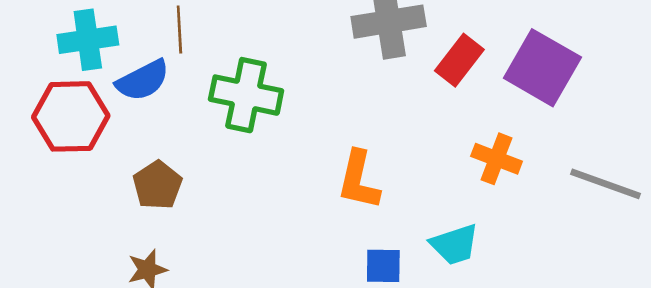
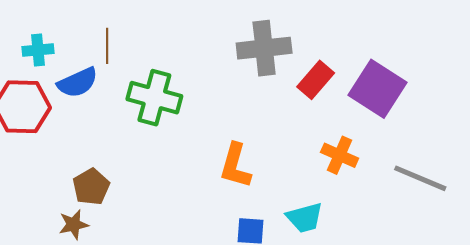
cyan cross: (88, 40) -> (38, 50), size x0.7
brown pentagon: (157, 185) -> (91, 187), moved

